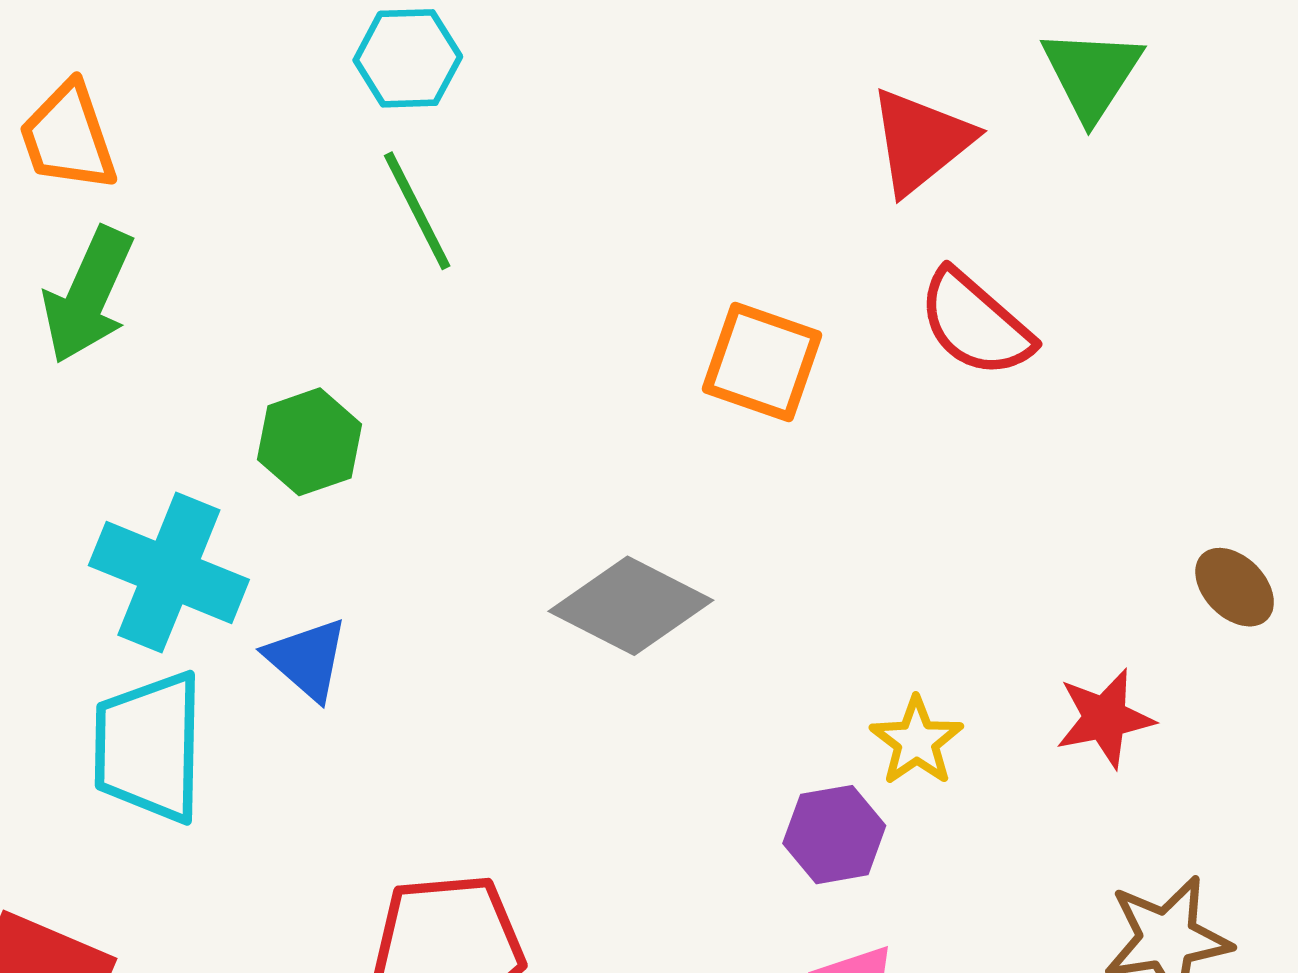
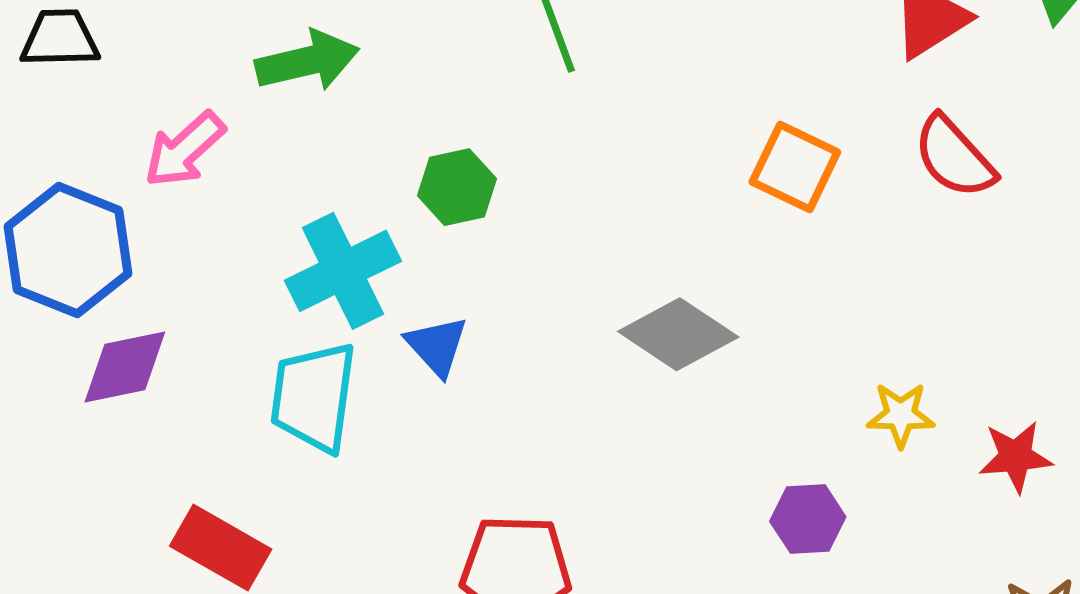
green arrow: (88, 295) -> (307, 61), turned -134
cyan cross: (169, 573) -> (343, 271), turned 35
yellow star: (917, 741) -> (901, 415), moved, turned 30

